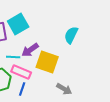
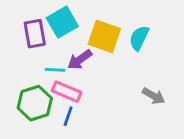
yellow square: (47, 62) -> (104, 36), moved
gray arrow: (64, 89) -> (154, 96), moved

